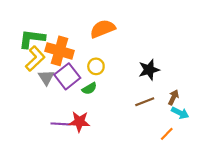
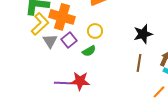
purple square: (67, 76) -> (69, 40), size x0.7
brown line: (145, 102) -> (139, 63), turned -60

